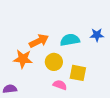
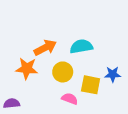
blue star: (97, 35) -> (113, 74), moved

